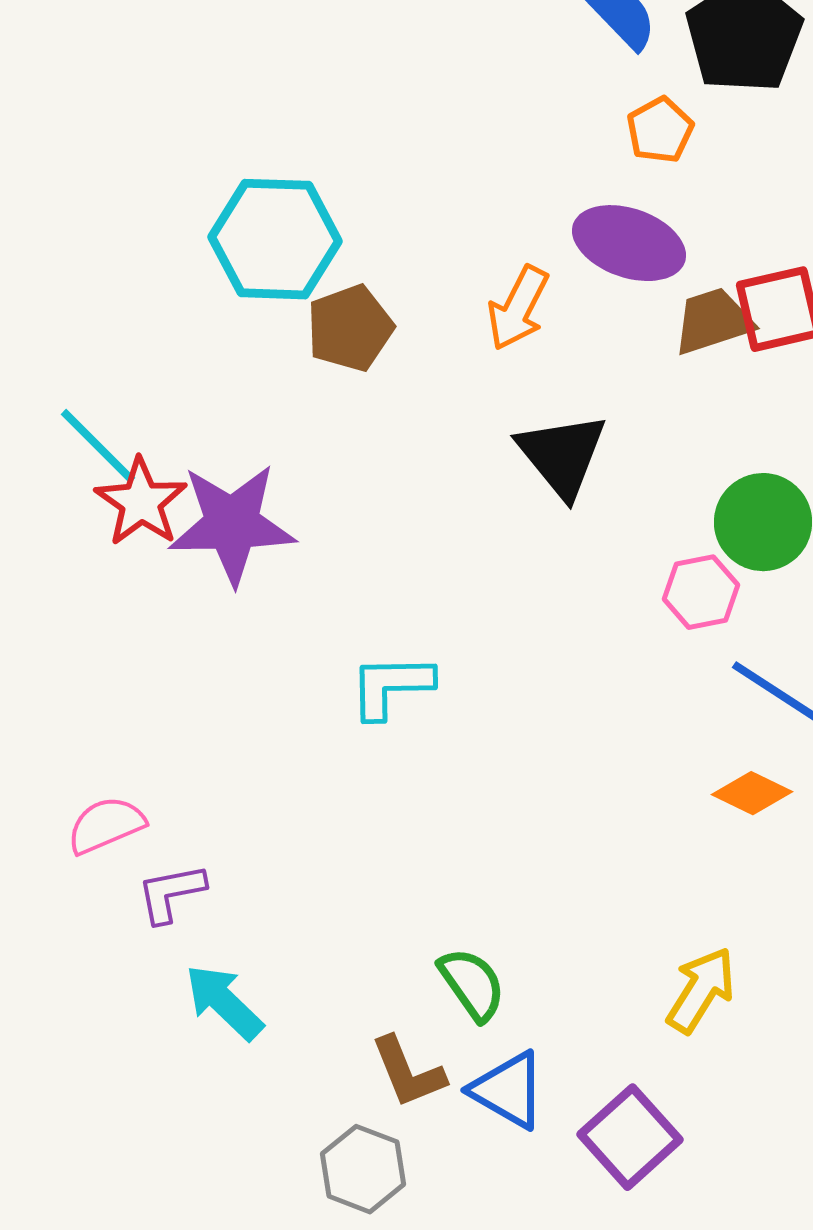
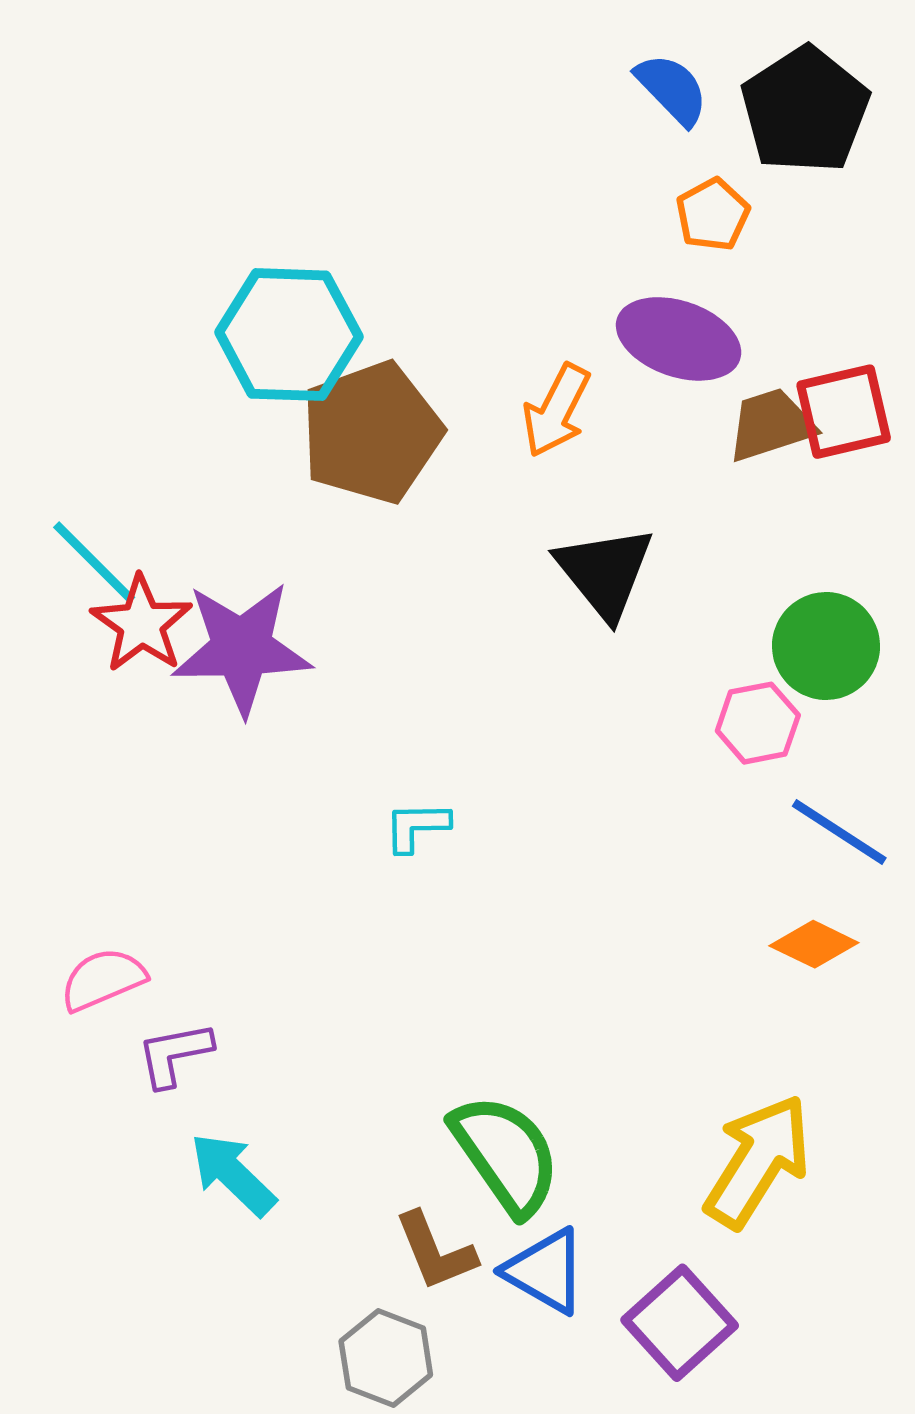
brown pentagon: (350, 328) -> (371, 432), size x1.5
cyan L-shape: (391, 686) -> (417, 826), size x0.7
green semicircle: (472, 984) -> (506, 1154), size x1.5
yellow arrow: (701, 990) -> (758, 1161), size x1.4

